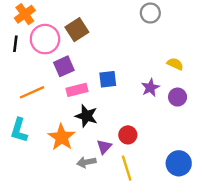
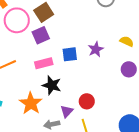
purple square: (64, 66) -> (41, 35), moved
purple star: (150, 88) -> (96, 49), moved

